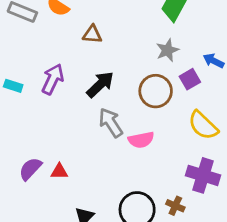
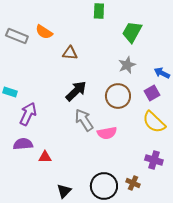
purple arrow: (53, 79) -> (28, 114), moved
purple square: (190, 79) -> (152, 93), moved
purple semicircle: (30, 169) -> (23, 144), moved, turned 42
purple cross: (203, 175) -> (154, 160), size x0.7

